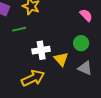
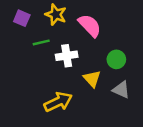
pink semicircle: (86, 15) -> (90, 25), moved, size x1.5
white cross: (41, 50) -> (67, 56), moved

